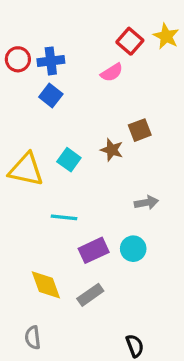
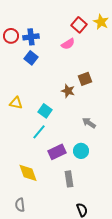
cyan square: (69, 160) -> (45, 111), moved
yellow triangle: (26, 170) -> (16, 103), size x0.6
gray arrow: (146, 203) -> (89, 123), turned -136
cyan line: (64, 217) -> (39, 132), turned -56
gray rectangle: (90, 295) -> (69, 179), moved, turned -63

